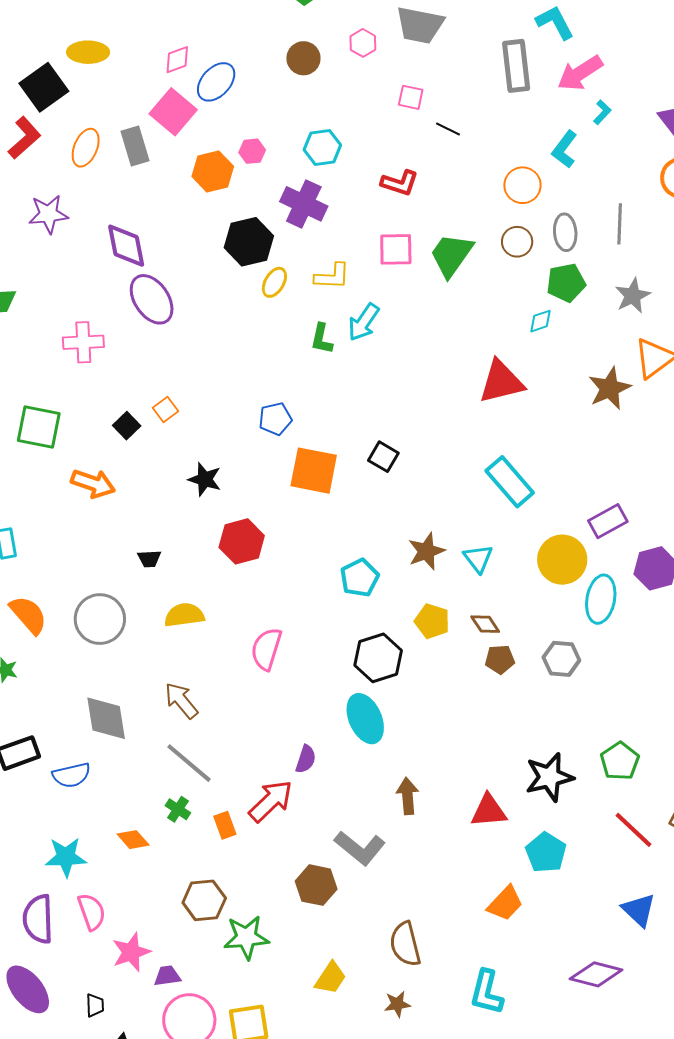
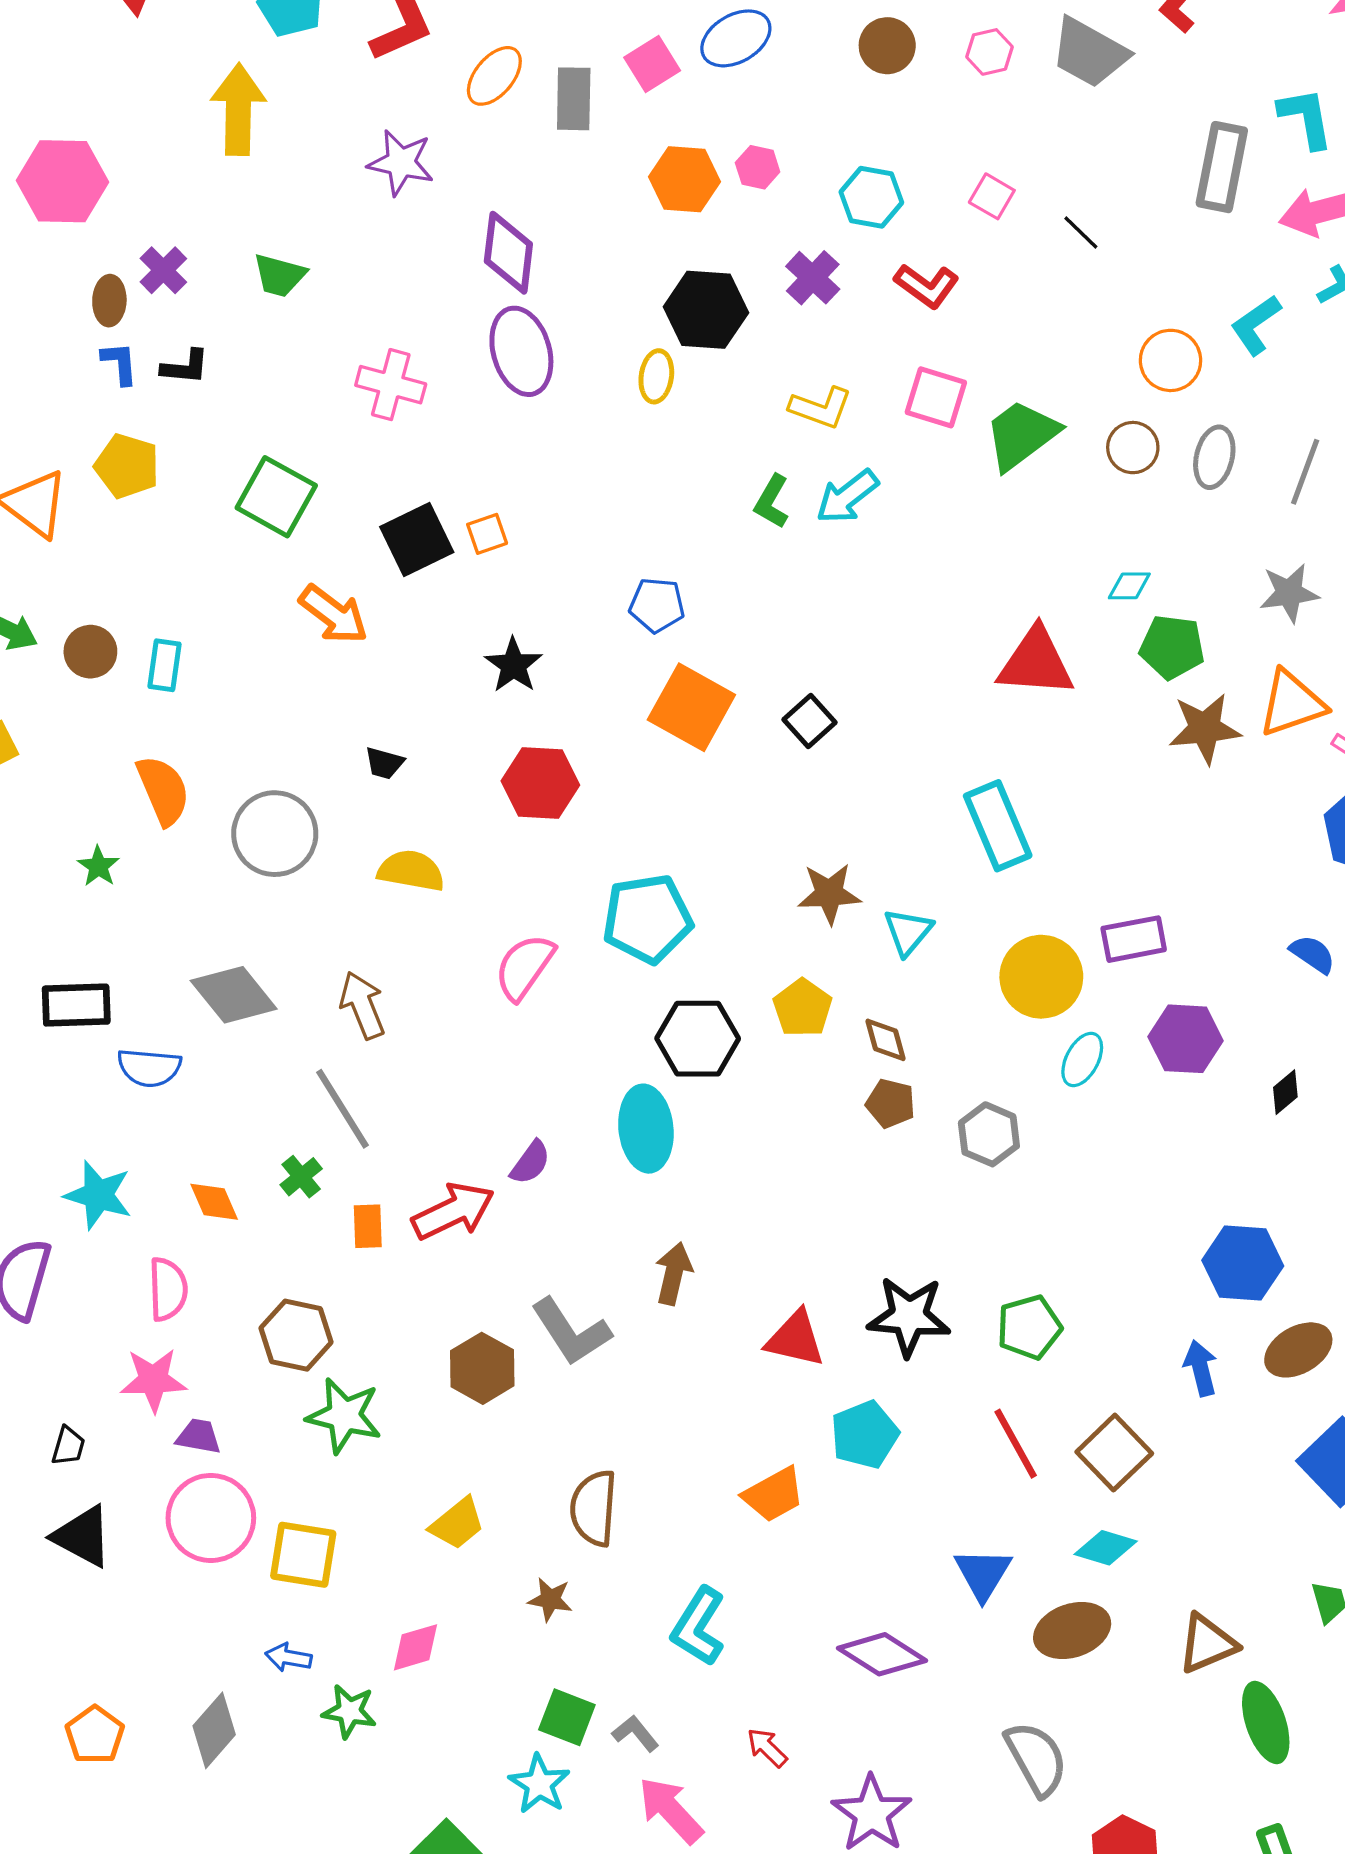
pink square: (411, 97) -> (992, 196), moved
pink square: (173, 112) -> (652, 64), size x0.7
red L-shape: (400, 183) -> (927, 286), moved
purple cross: (304, 204) -> (813, 278), size x0.7
yellow ellipse: (274, 282) -> (656, 376), moved, turned -40
green pentagon: (566, 283) -> (1172, 647), moved
black square: (127, 426) -> (417, 540), size x1.6
cyan pentagon: (360, 578) -> (647, 919), moved, size x1.4
cyan ellipse: (601, 599) -> (1082, 1060), size x0.7
gray diamond: (106, 718) -> (234, 995), turned -48
pink semicircle: (92, 912) -> (168, 1289), moved

